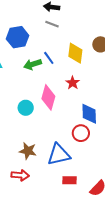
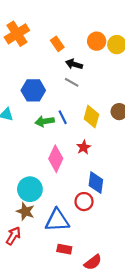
cyan circle: (26, 108) -> (30, 189), moved, size x1.5
red arrow: (20, 175) -> (13, 236), turned -72

